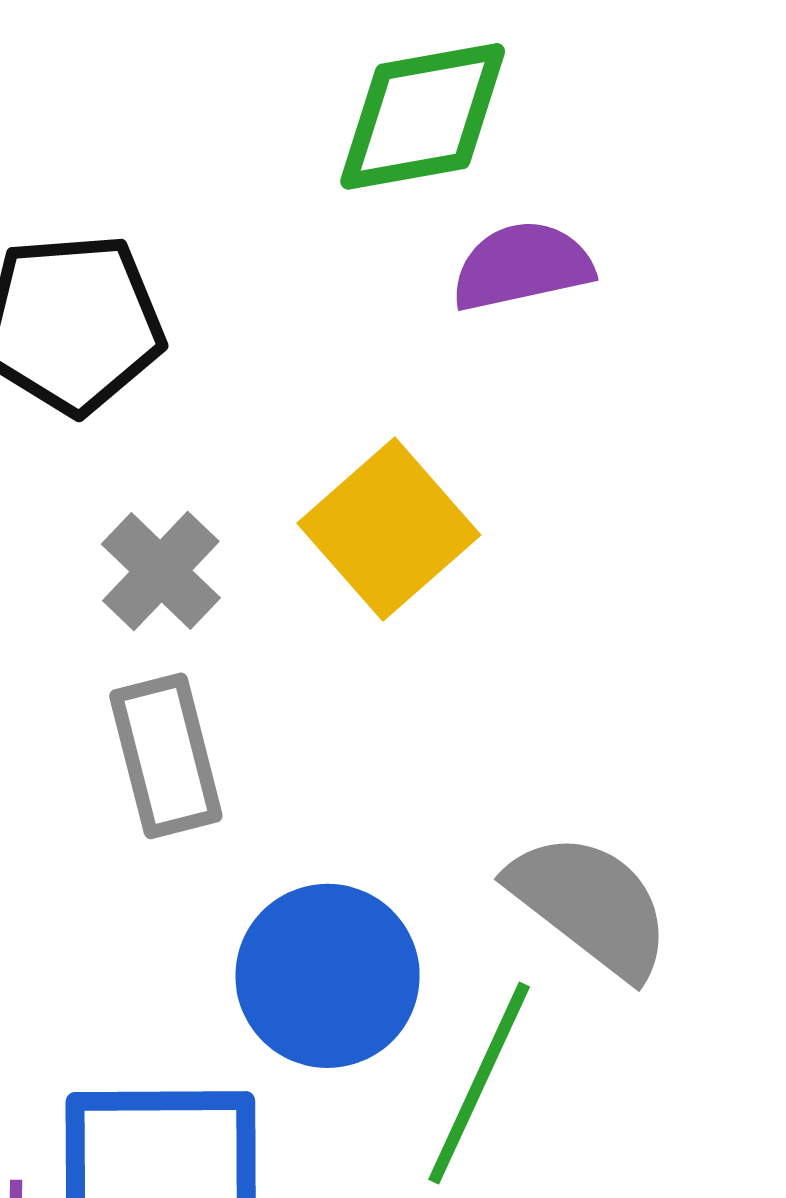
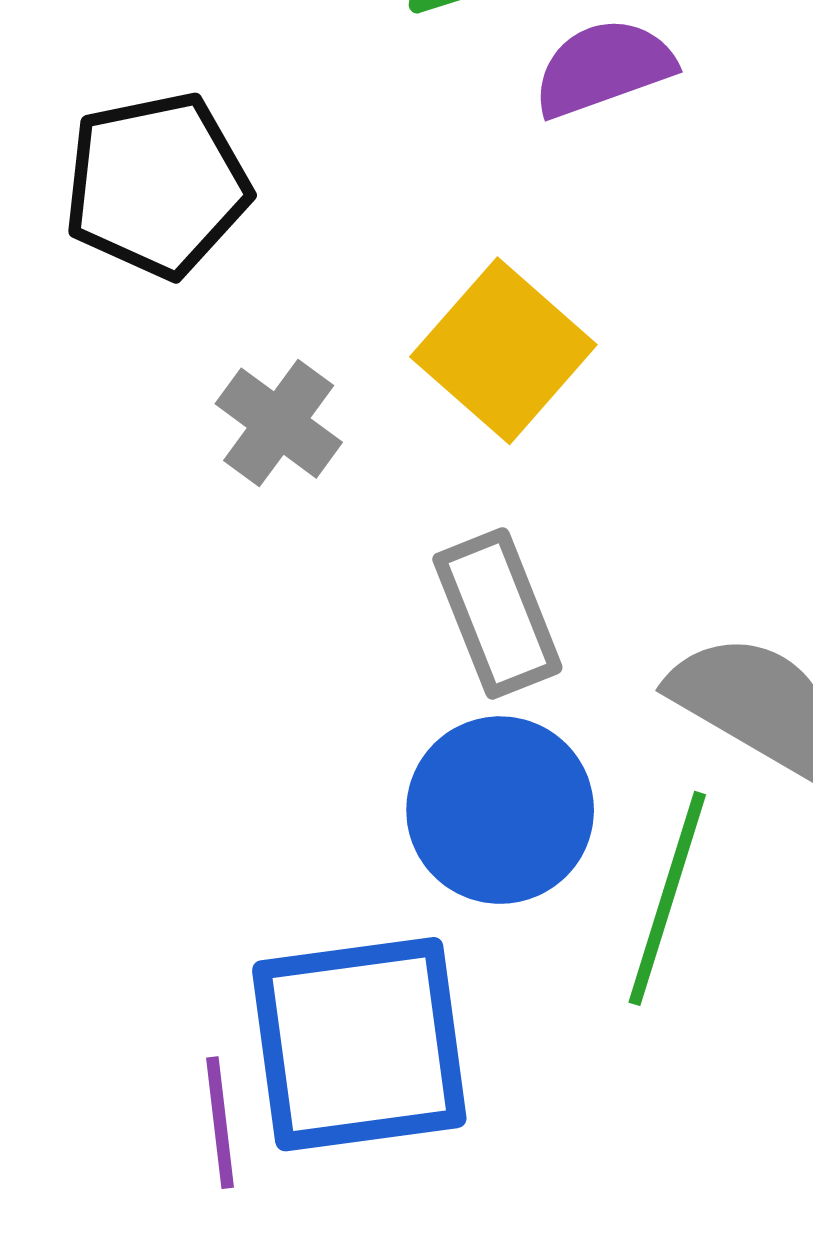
gray rectangle: (166, 756) -> (497, 613), moved

